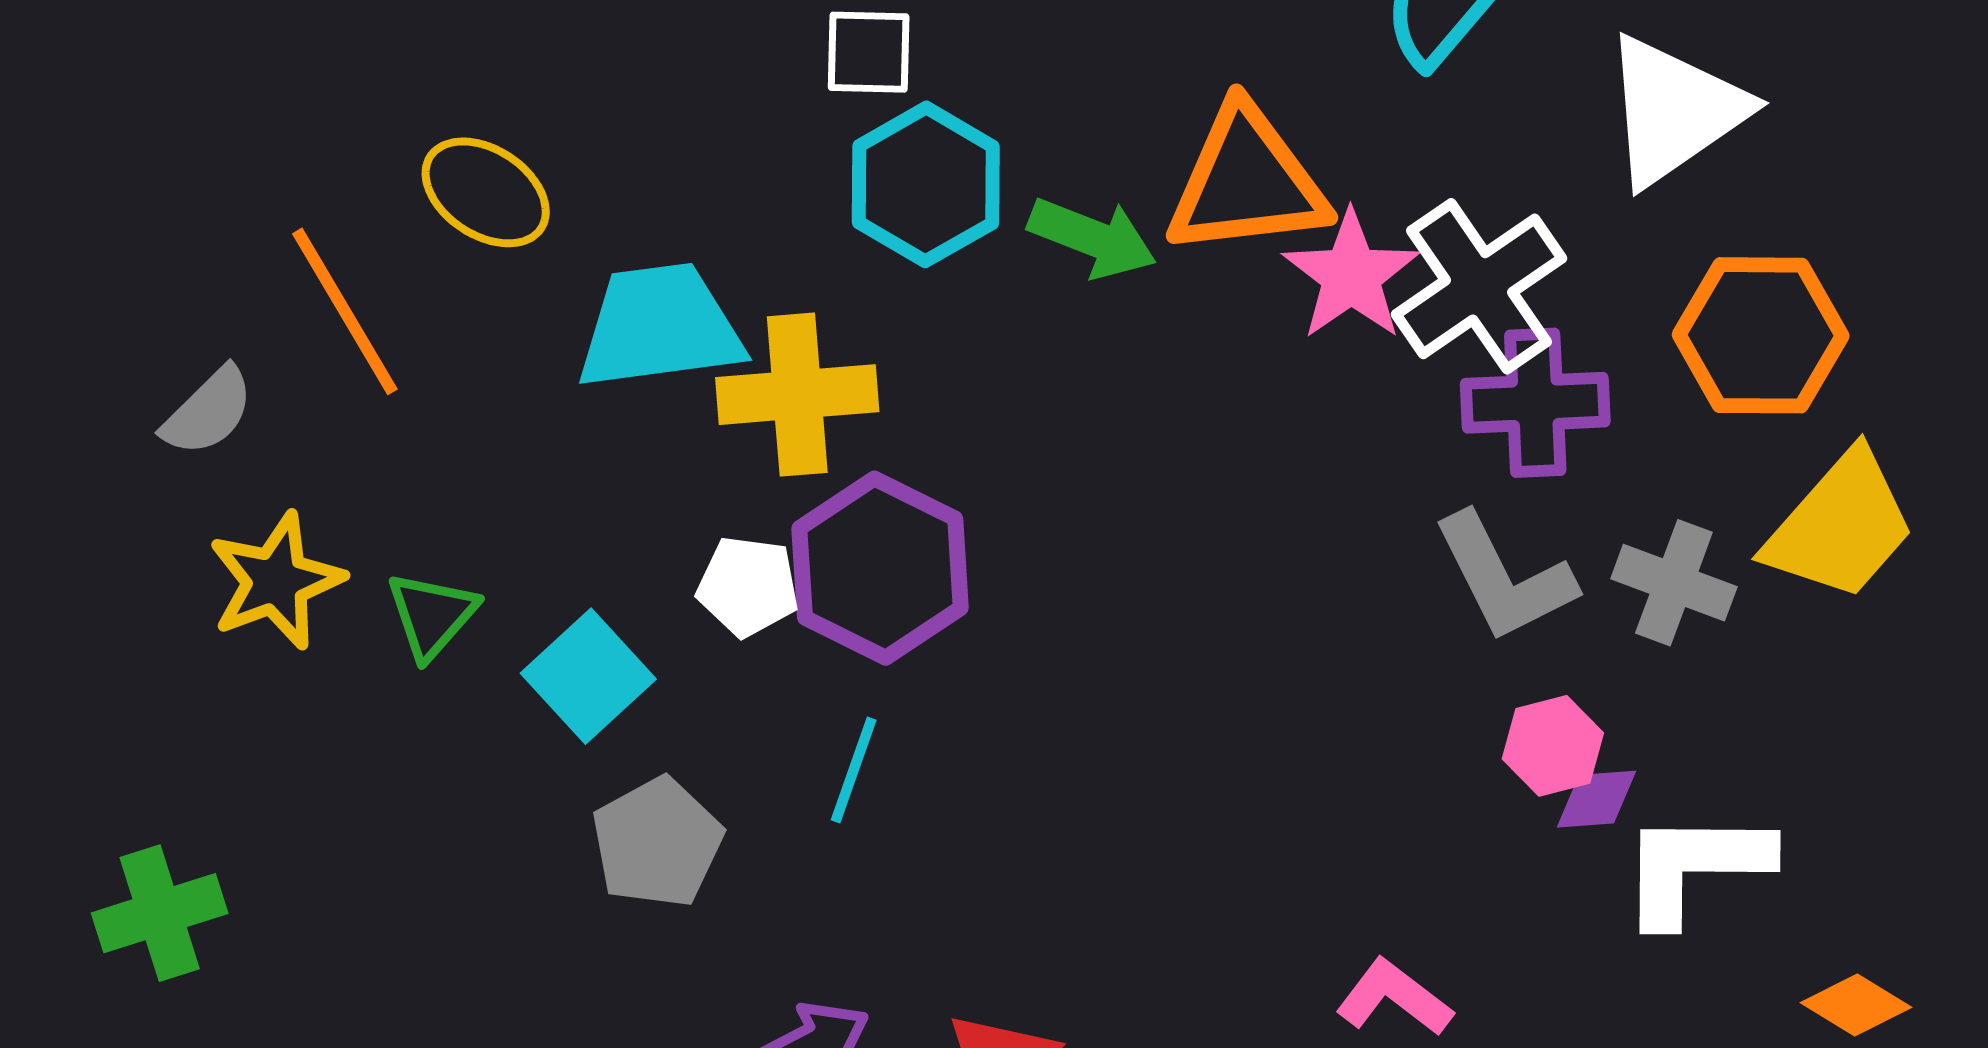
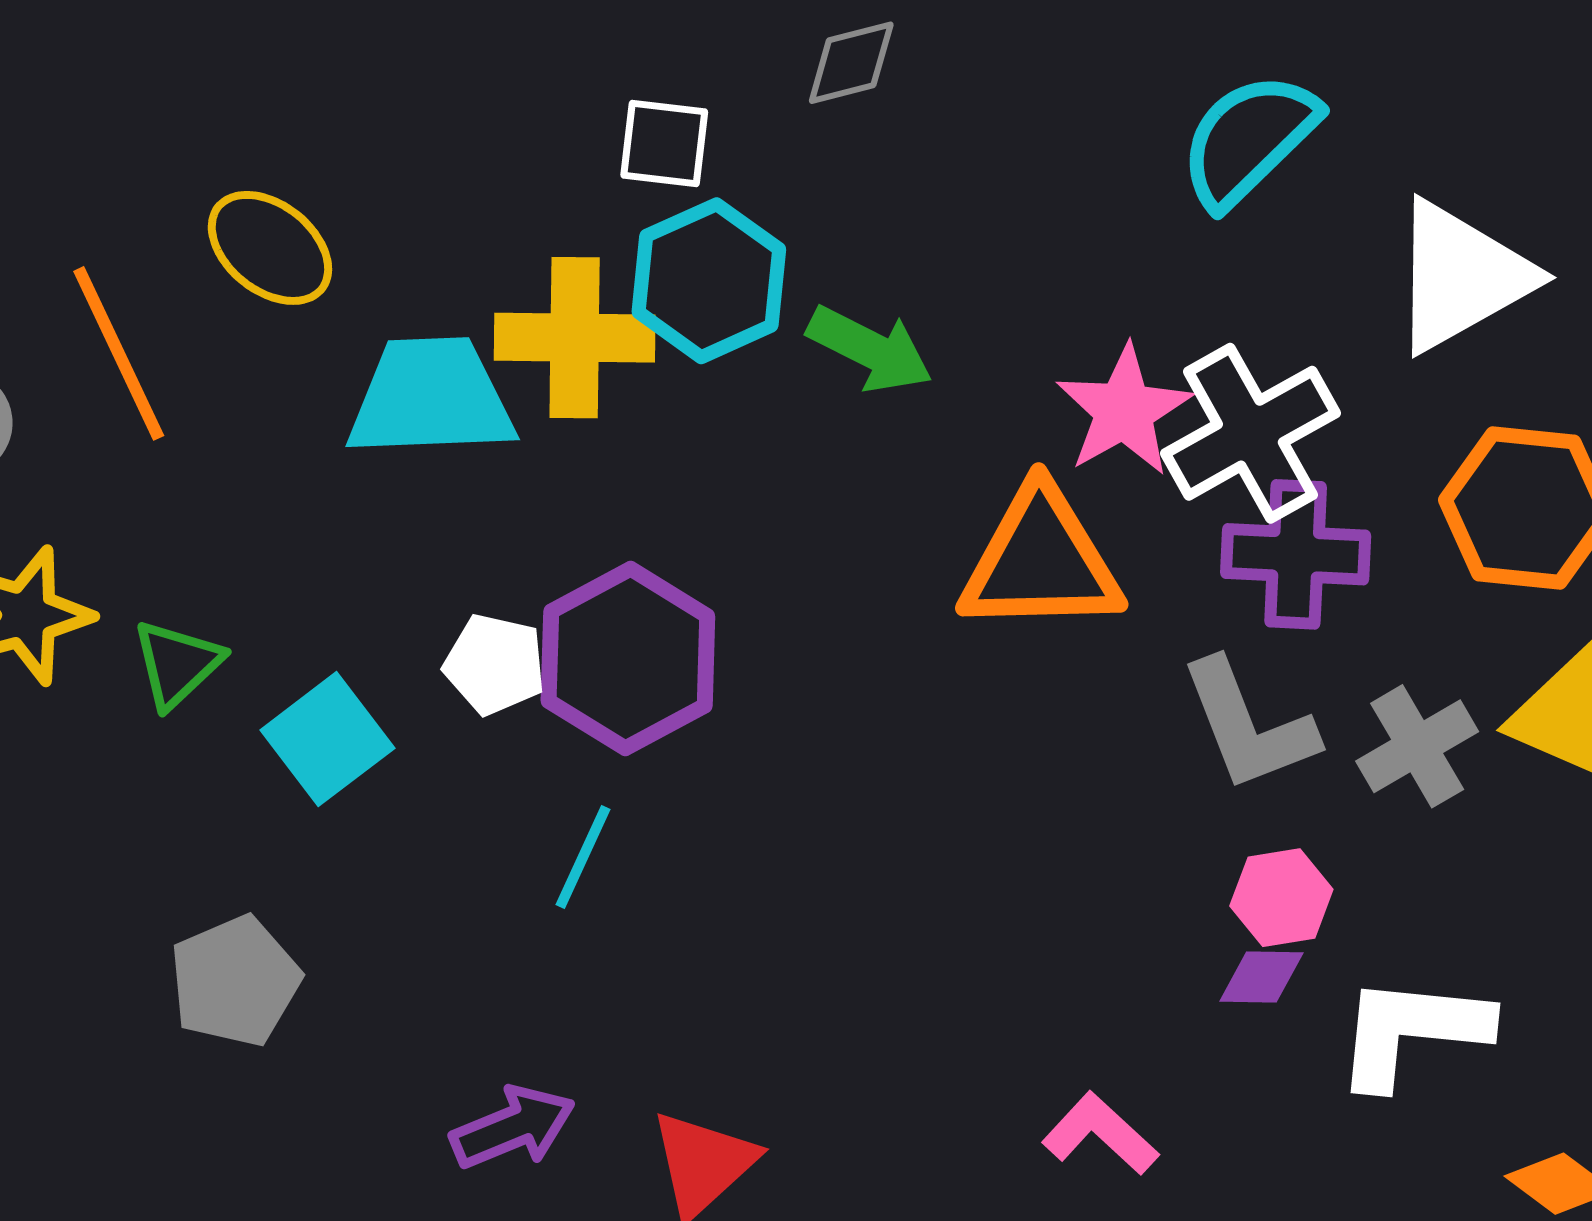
orange triangle: (1247, 182) -> (1041, 561), moved
yellow cross: (797, 395) -> (575, 338), moved
gray cross: (1674, 583) -> (1417, 746), turned 34
purple diamond: (1596, 799) -> (1261, 977), moved
gray pentagon: (657, 843) -> (235, 981), moved

